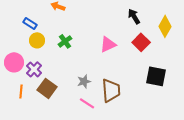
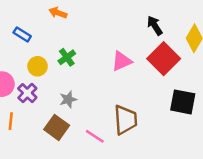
yellow circle: (37, 40) -> (38, 66), moved
red square: (141, 42) -> (164, 59), size x1.4
gray star: (84, 81) -> (68, 99), moved
brown square: (47, 88) -> (57, 127), moved

